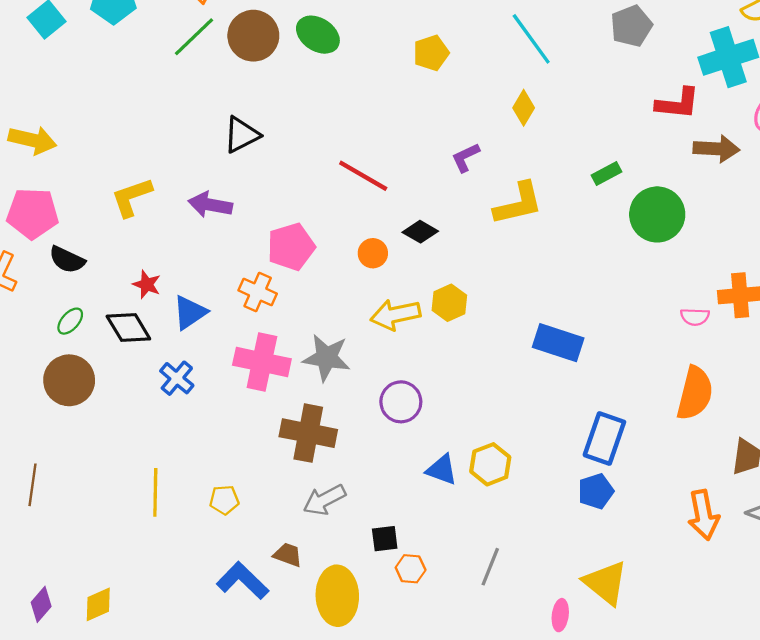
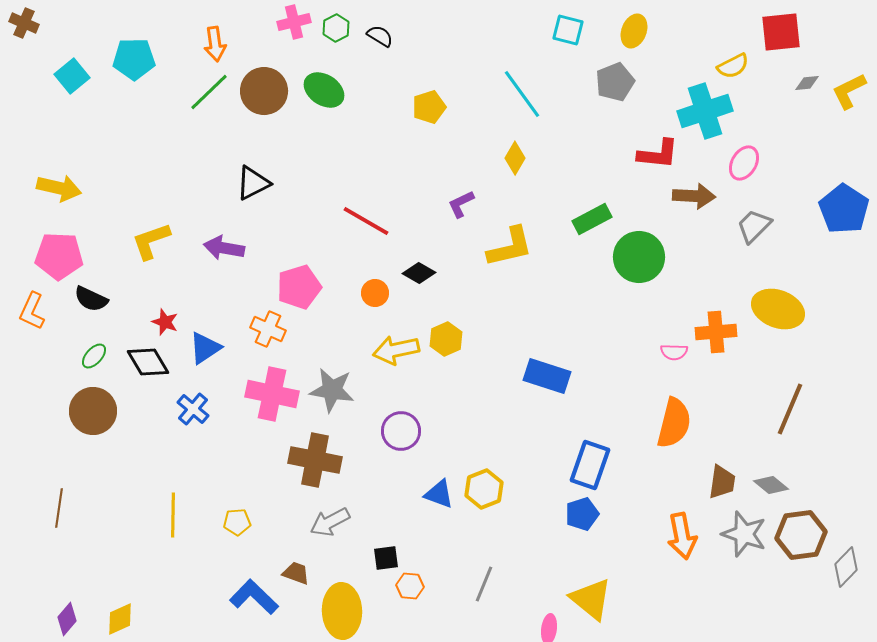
green rectangle: (607, 174) -> (592, 219), size x1.4

